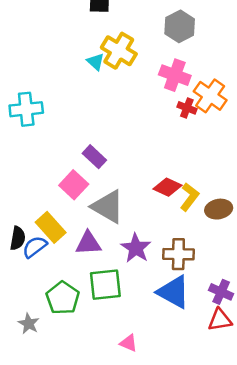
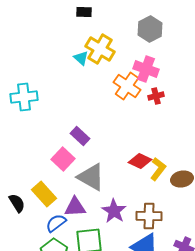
orange cross: (210, 96) -> (127, 86), moved
red cross: (187, 108) -> (156, 96), turned -35
black semicircle: (18, 238) -> (17, 203), turned -42
blue semicircle: (35, 247) -> (56, 223), moved

